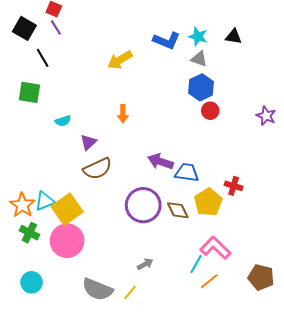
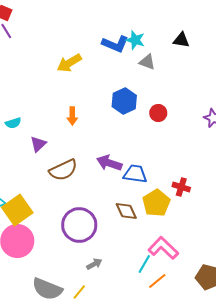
cyan star: (198, 37) -> (135, 40), moved
blue hexagon: (201, 87) -> (124, 101), moved
brown semicircle: (97, 169) -> (63, 170), moved
purple circle: (143, 205) -> (79, 225), moved

